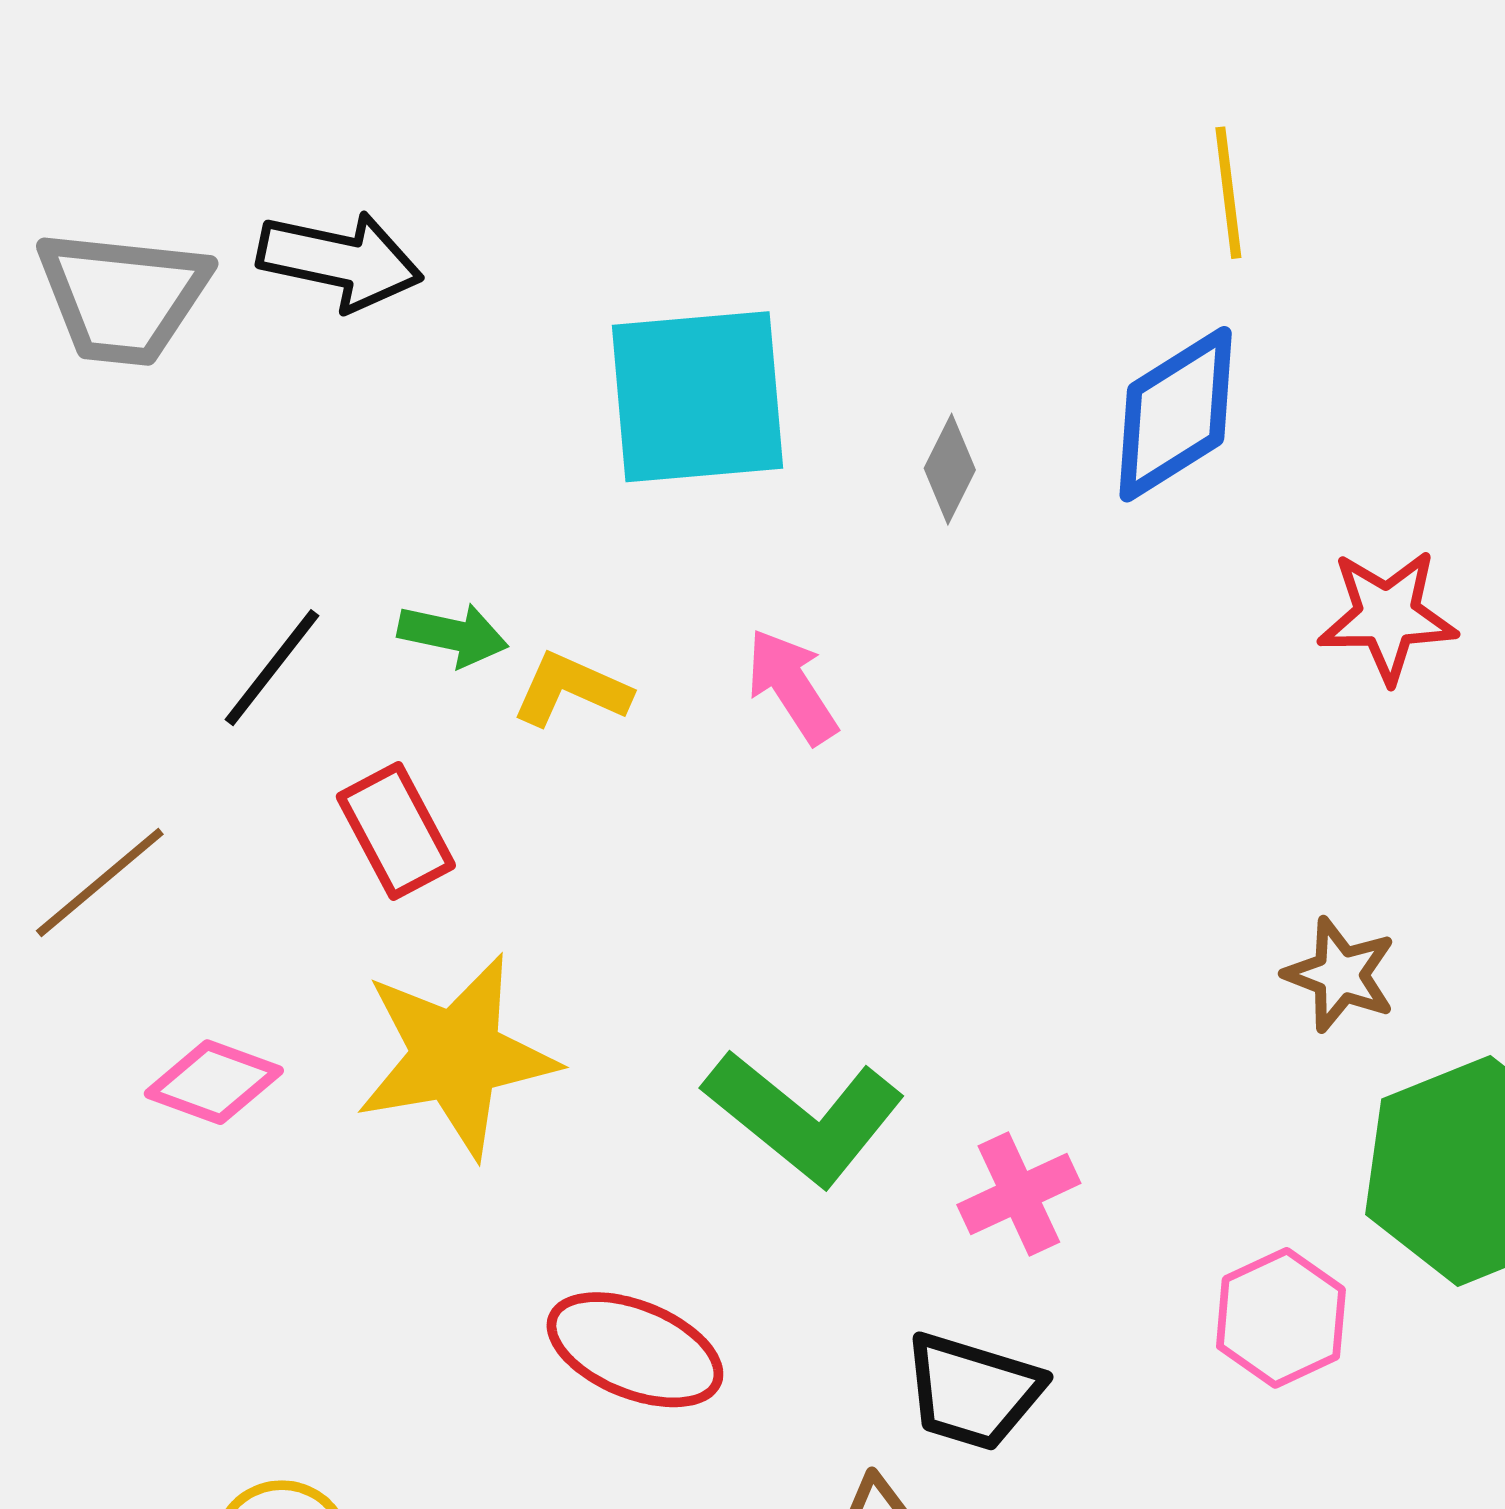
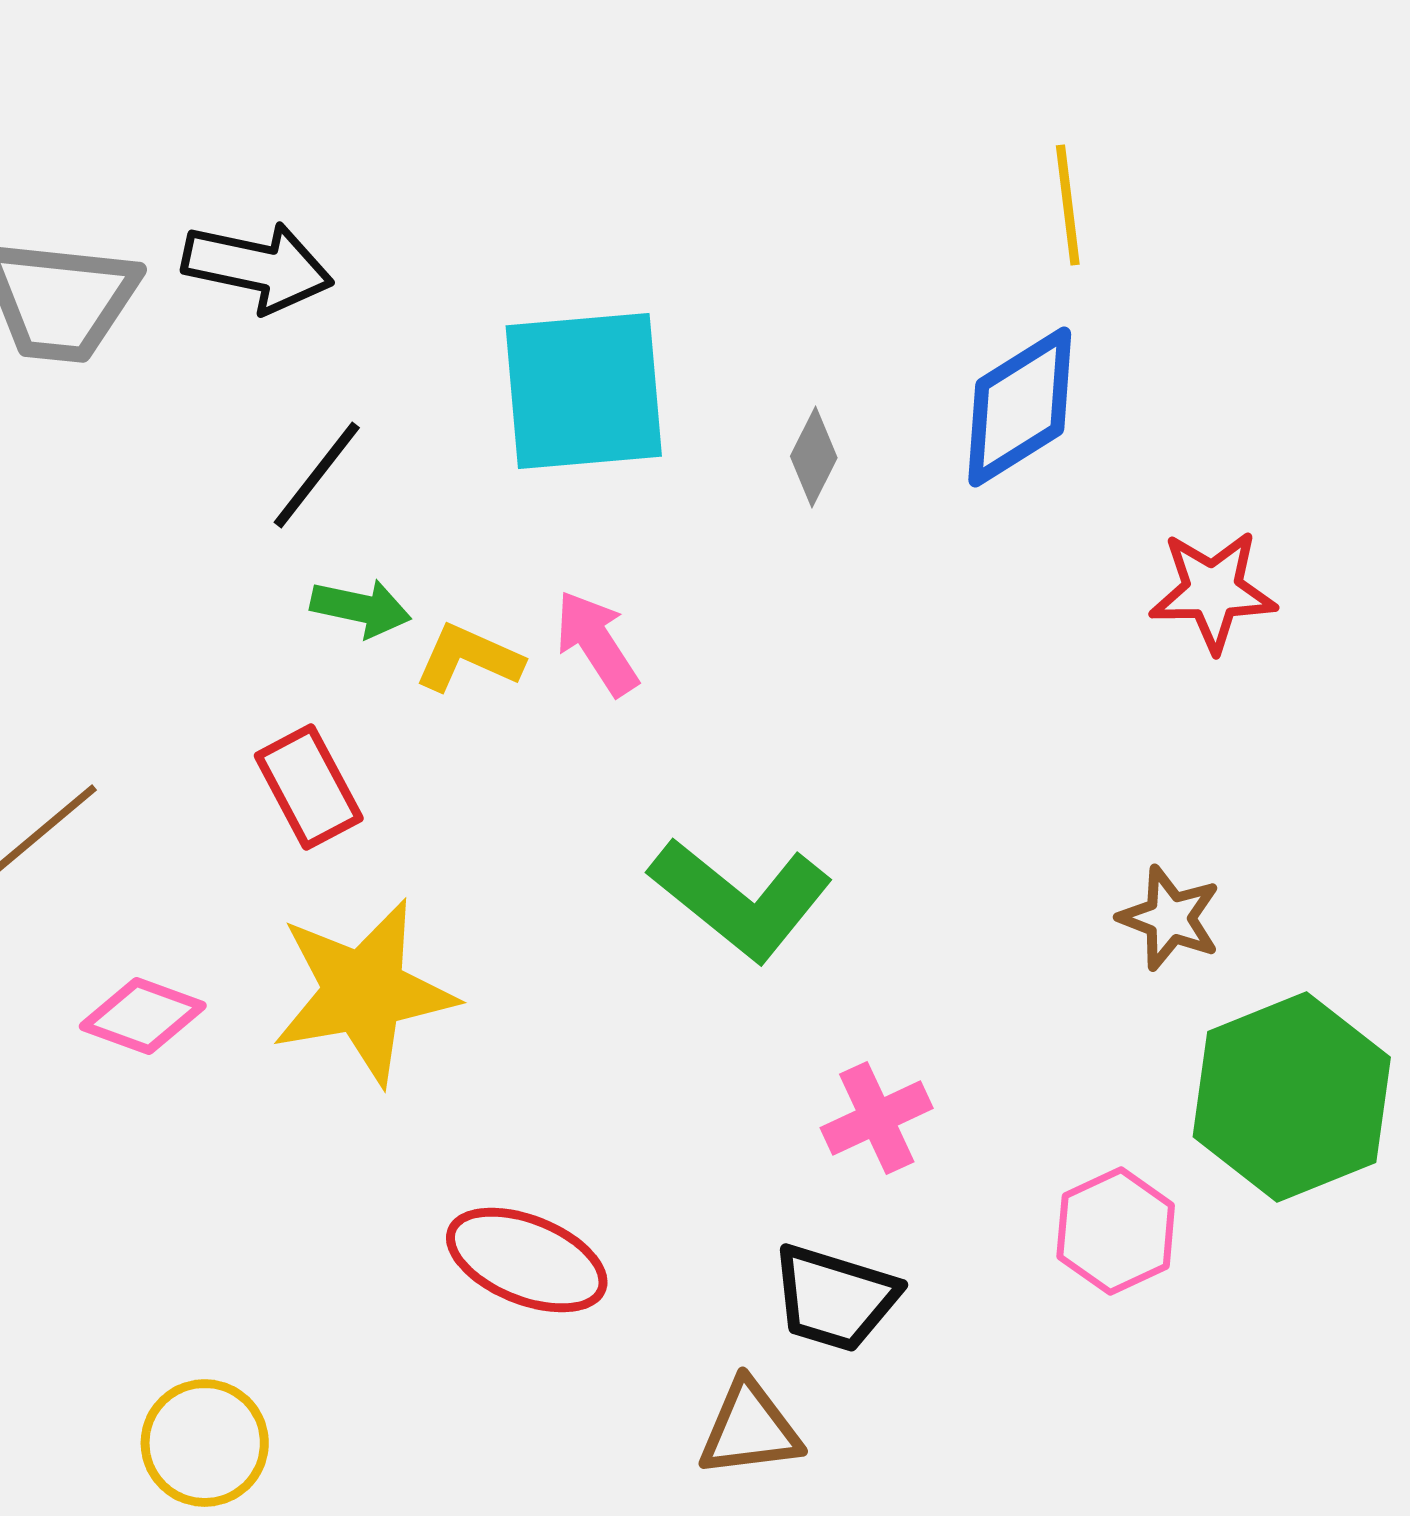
black line: (272, 668) -> (317, 475), moved
pink arrow: (792, 686) -> (597, 643), moved
green L-shape: (804, 1117) -> (741, 899), moved

